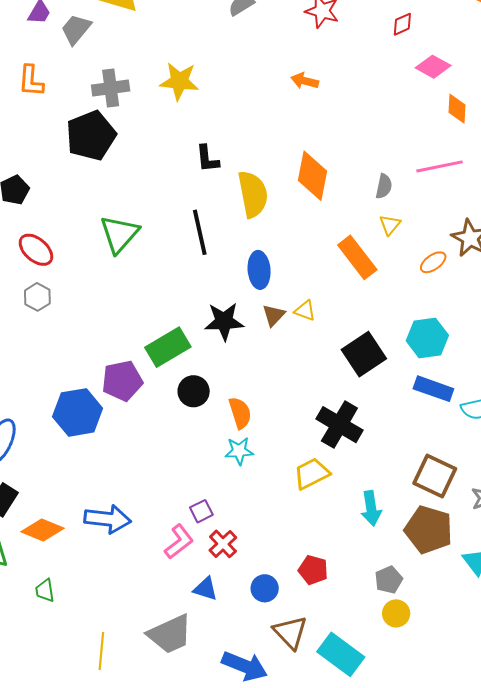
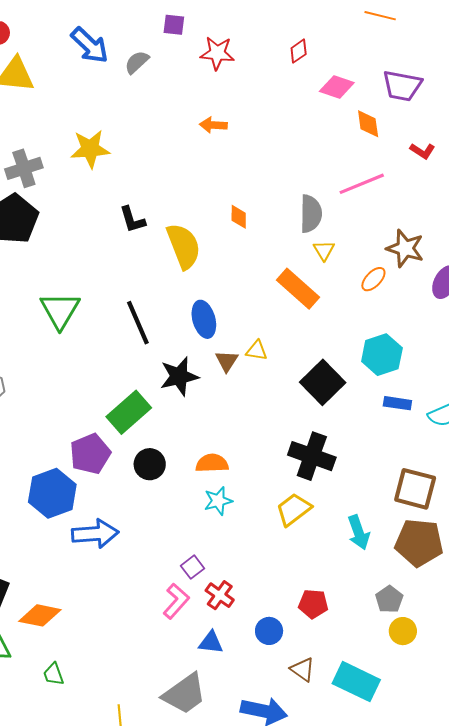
orange diamond: (312, 176) -> (239, 217), size x0.5
gray semicircle: (384, 186) -> (311, 214), size x1.5
black line: (200, 232) -> (138, 323), moved
blue rectangle: (433, 389) -> (397, 403), size x0.7
black circle: (194, 391) -> (150, 464), moved
orange semicircle: (240, 413) -> (212, 463), turned -64
blue arrow: (107, 519) -> (95, 534), moved
brown triangle: (290, 632) -> (303, 669), size x0.7

